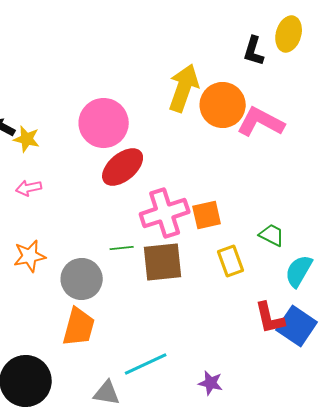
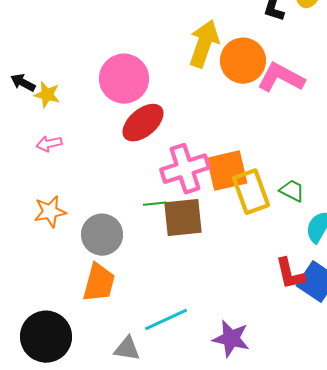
orange square: (207, 215) -> (227, 171), size x1.4
green line: (122, 248) -> (155, 204), moved
yellow rectangle: (231, 261) -> (251, 192), moved, size x1.4
purple star: (211, 383) -> (231, 339), size x1.5

